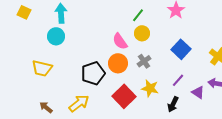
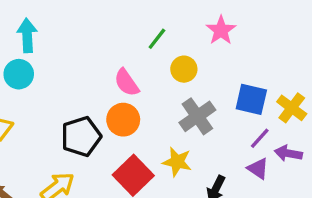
yellow circle: (142, 33) -> (184, 69), moved
blue square: (181, 49) -> (251, 99), moved, turned -30
gray cross: (144, 61) -> (197, 116), moved, size x1.5
purple line: (178, 80) -> (260, 138), moved

